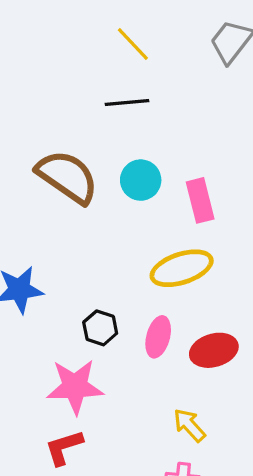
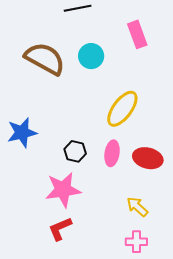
pink rectangle: (200, 200) -> (137, 34), moved
yellow ellipse: (182, 268) -> (122, 109), turned -30
red ellipse: (214, 350) -> (148, 158), turned 36

